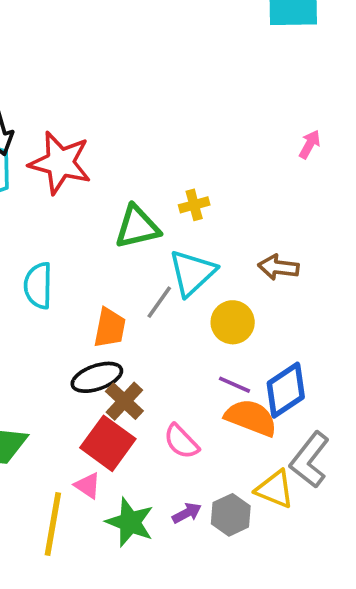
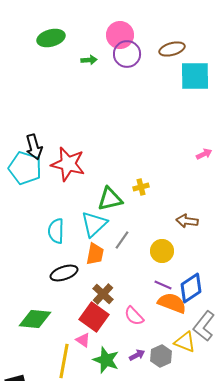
pink arrow: (310, 144) -> (204, 154), turned 35
cyan triangle: (192, 273) -> (94, 224), moved
black ellipse: (97, 377) -> (64, 273), moved

